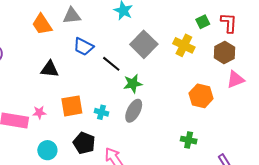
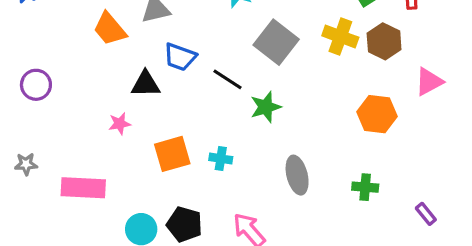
brown hexagon: (224, 53) -> (384, 41), moved
black triangle: (50, 69) -> (146, 84), moved
gray ellipse: (134, 111) -> (297, 175), moved, turned -35
pink star: (39, 112) -> (120, 124), moved
black pentagon: (84, 143) -> (184, 224), moved

